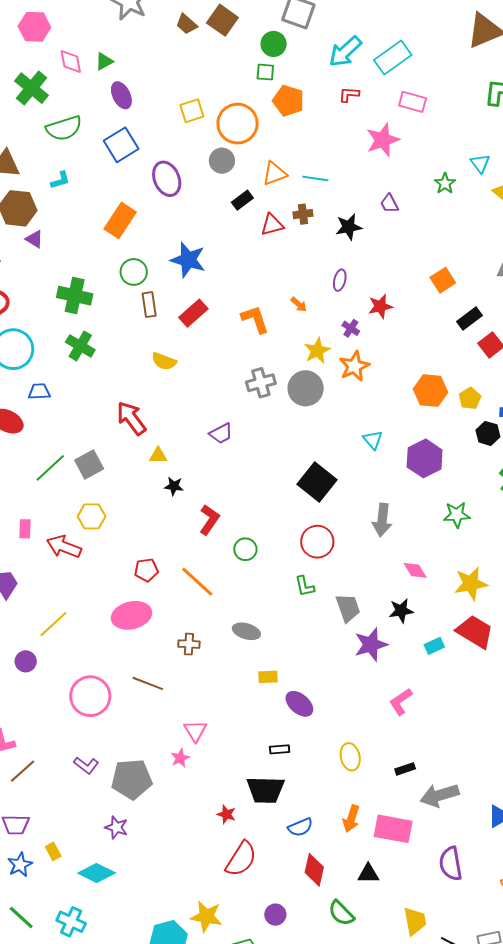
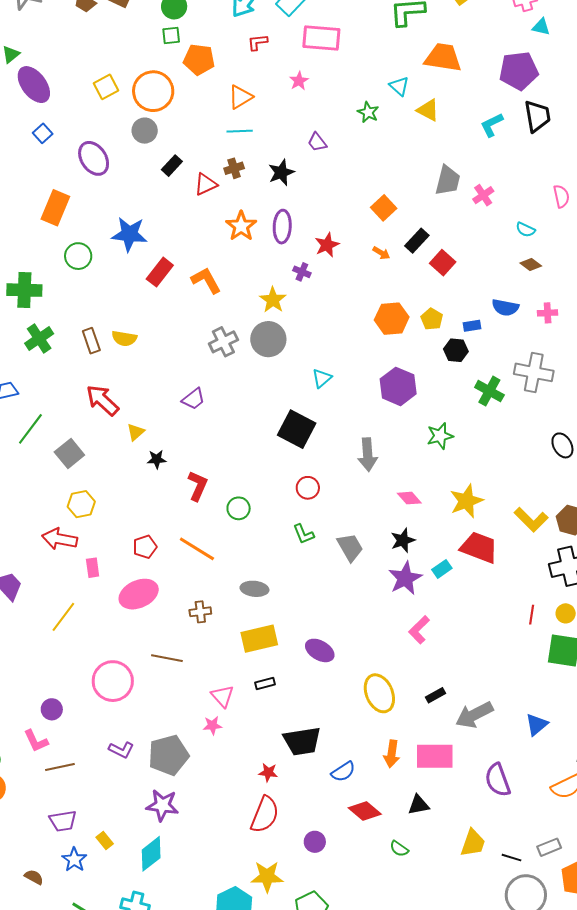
purple ellipse: (121, 95) -> (34, 85), size x1.4
pink rectangle: (413, 102) -> (321, 38), size x1.4
pink star: (383, 140) -> (299, 81), size x0.6
blue square: (121, 145) -> (43, 133), size x0.6
orange triangle: (275, 173) -> (240, 97), moved
purple ellipse: (340, 280) -> (282, 227), size x1.5
orange arrow: (299, 304) -> (381, 253), moved
brown rectangle: (149, 305) -> (91, 341), moved
red rectangle: (193, 313) -> (160, 272), moved
green cross: (80, 346) -> (39, 339), turned 36
orange star: (354, 366) -> (241, 226), moved
cyan triangle: (373, 440) -> (322, 378), moved, turned 40
yellow triangle: (158, 456) -> (136, 432), turned -30
green line: (50, 468) -> (30, 429), moved
pink rectangle: (25, 529) -> (93, 568), moved
red circle: (317, 542) -> (308, 488), size x0.7
purple star: (371, 645) -> (405, 578), moved
purple circle: (26, 661) -> (52, 709), moved
yellow rectangle: (268, 677) -> (259, 639), moved, size x1.8
black rectangle: (280, 749) -> (265, 683), moved
yellow ellipse: (350, 757) -> (379, 693), size x1.4
pink star: (180, 758) -> (212, 725), turned 30
brown line: (23, 771) -> (60, 767), turned 40
purple star: (116, 827) -> (162, 805), size x1.4
red semicircle: (241, 859) -> (265, 815), moved
red diamond: (314, 870) -> (365, 811), turned -52
cyan diamond: (97, 873) -> (151, 854), turned -54
green semicircle: (341, 913) -> (399, 849), size x0.7
purple circle: (275, 915) -> (315, 842), moved
yellow trapezoid: (415, 921) -> (473, 843), turned 40

